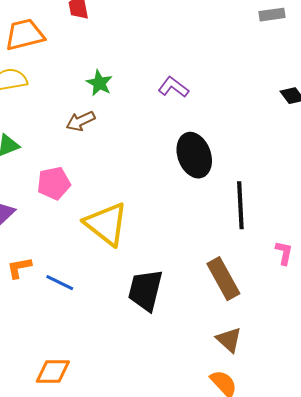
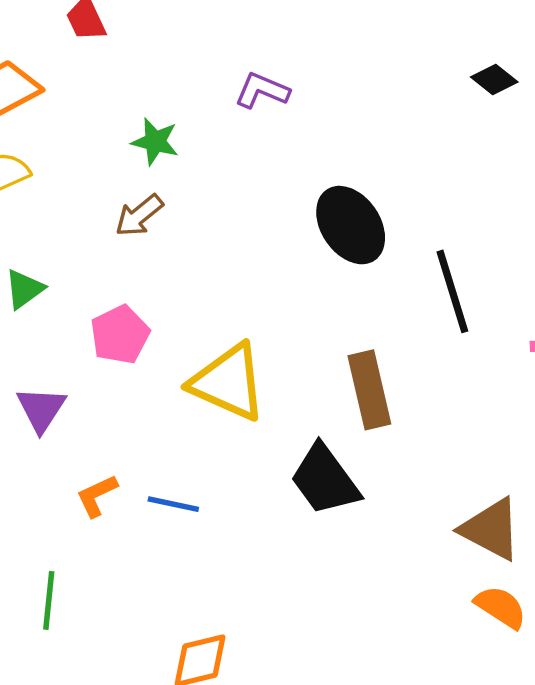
purple L-shape: (173, 87) -> (262, 91), moved
brown rectangle: (223, 279) -> (369, 390), moved, turned 30
black trapezoid: (145, 290) -> (325, 480), turned -36
brown triangle: (229, 340) -> (491, 529), size x1.4

